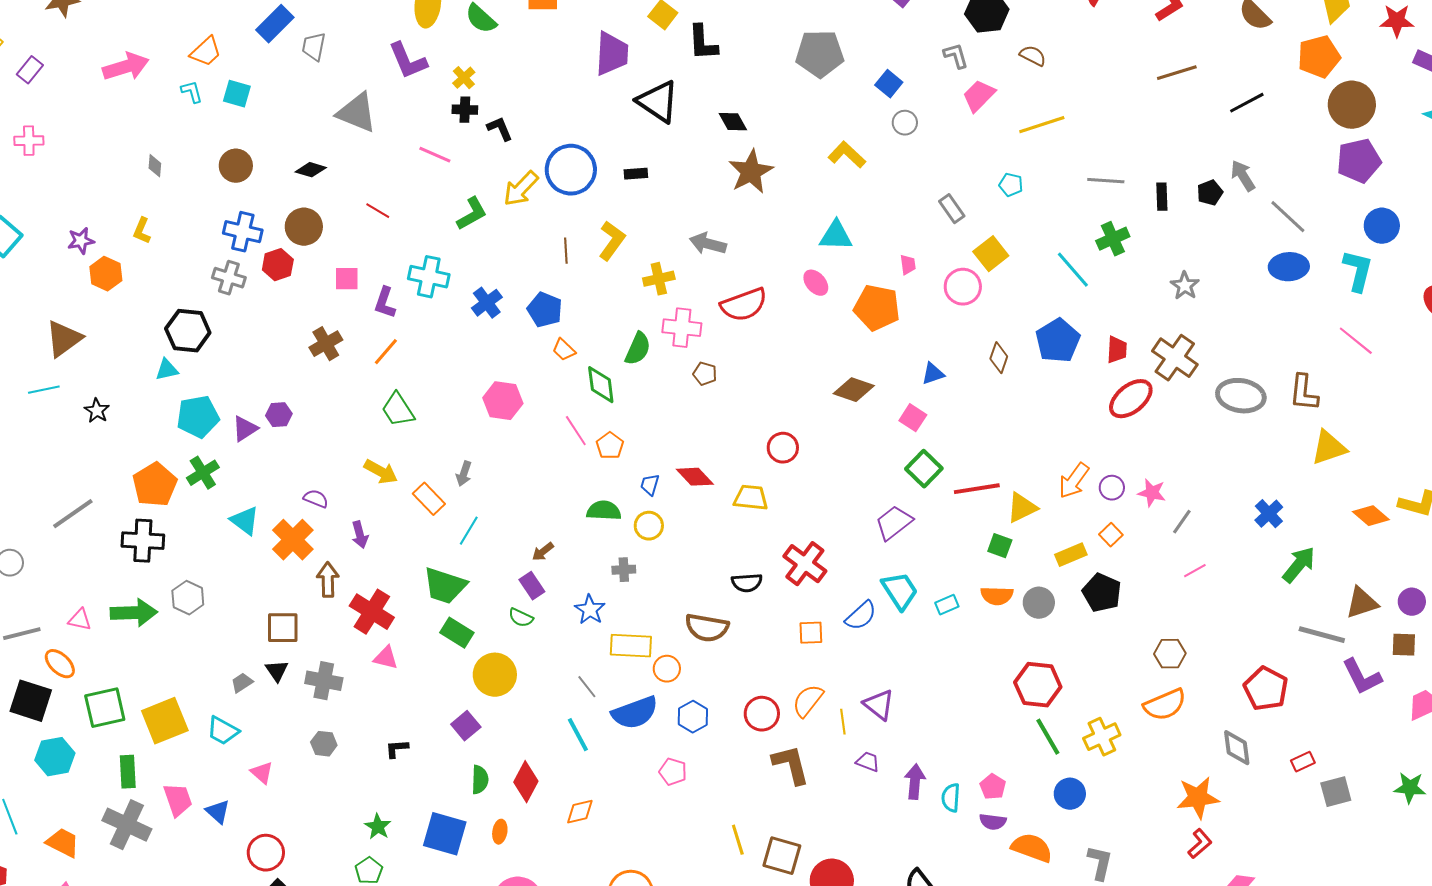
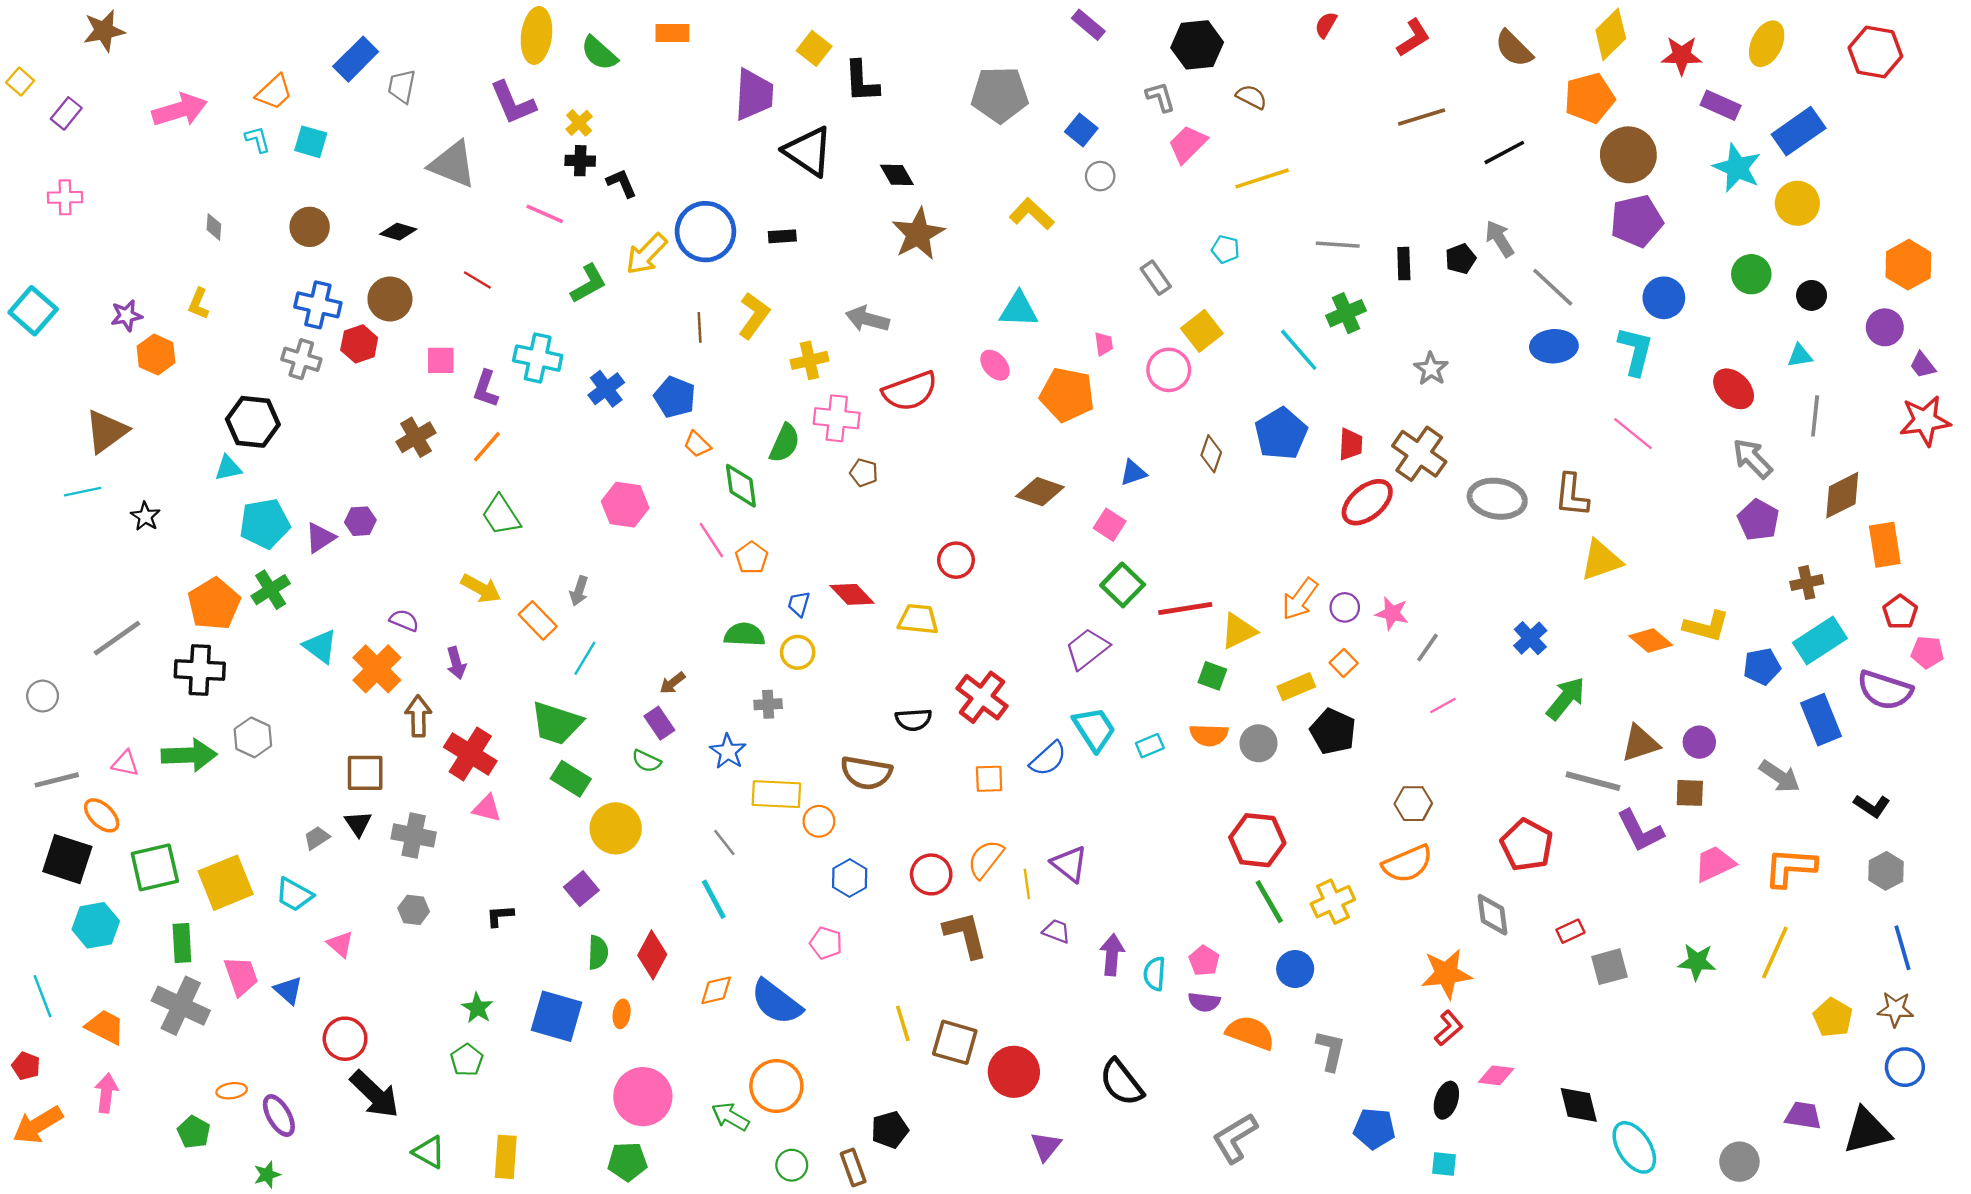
blue semicircle: (635, 713) -> (776, 1002), moved, turned 57

